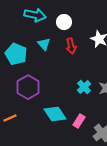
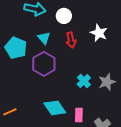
purple hexagon: (28, 87) -> (44, 64), moved
pink rectangle: (79, 121) -> (79, 115), turned -32

